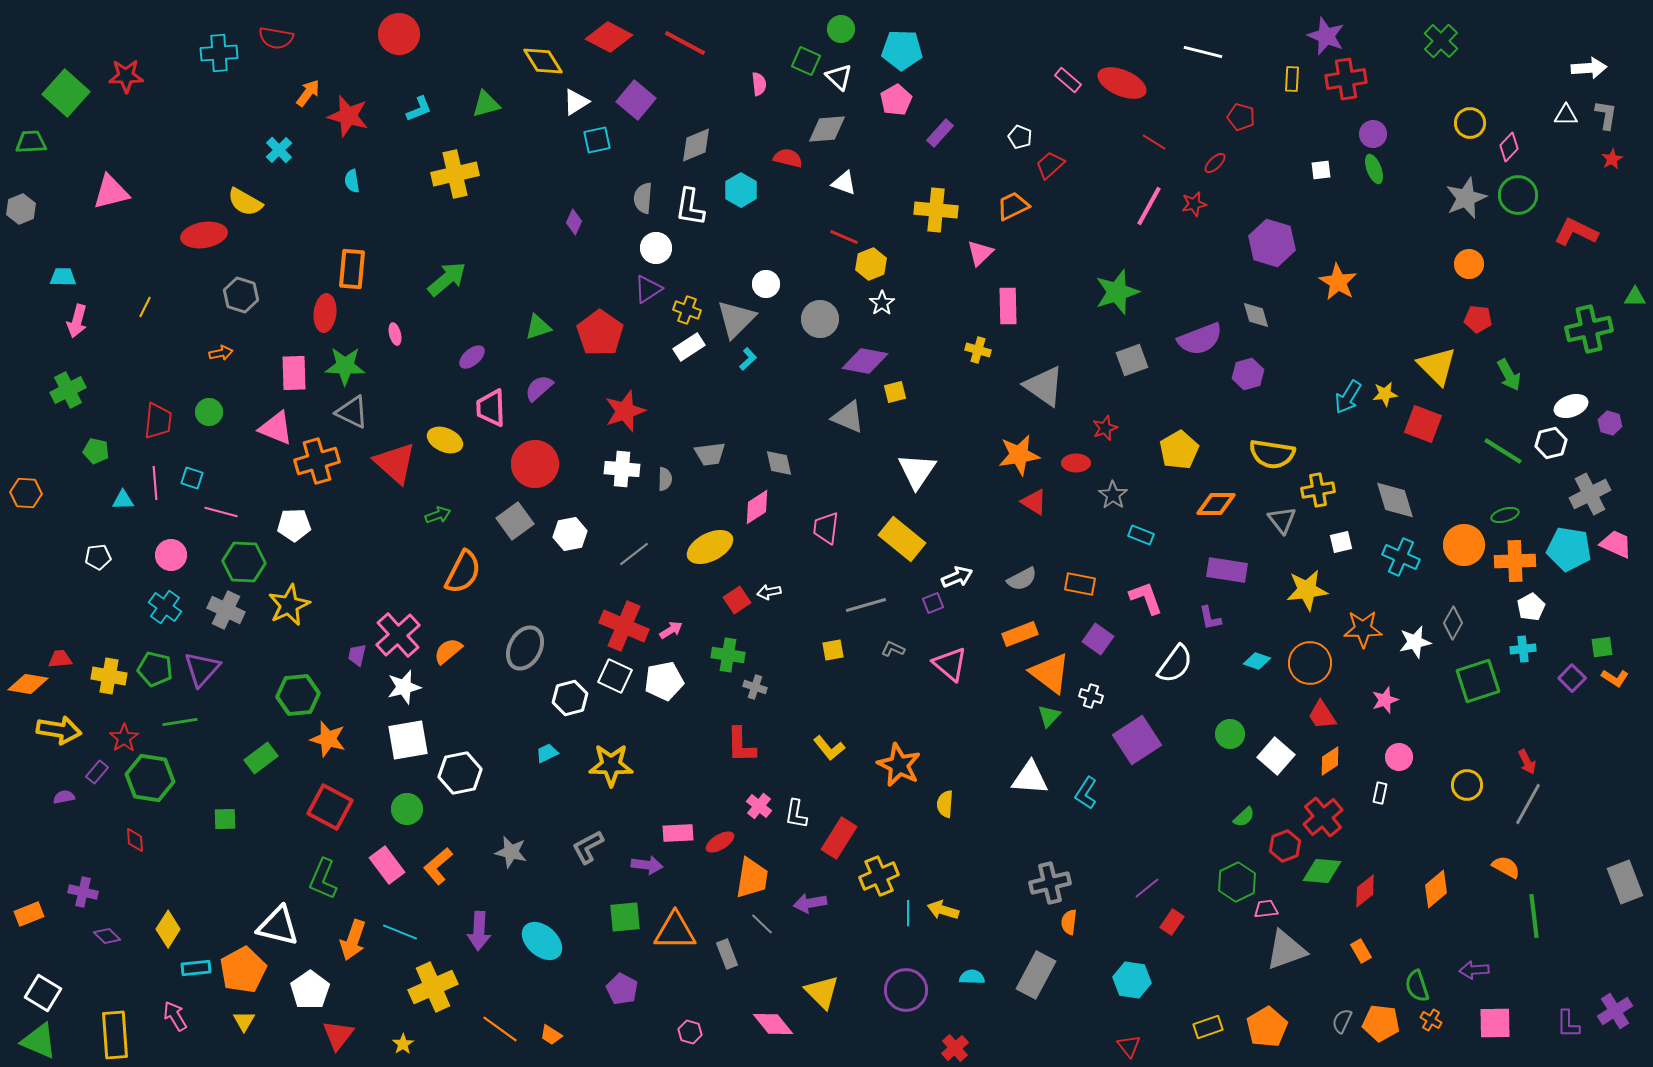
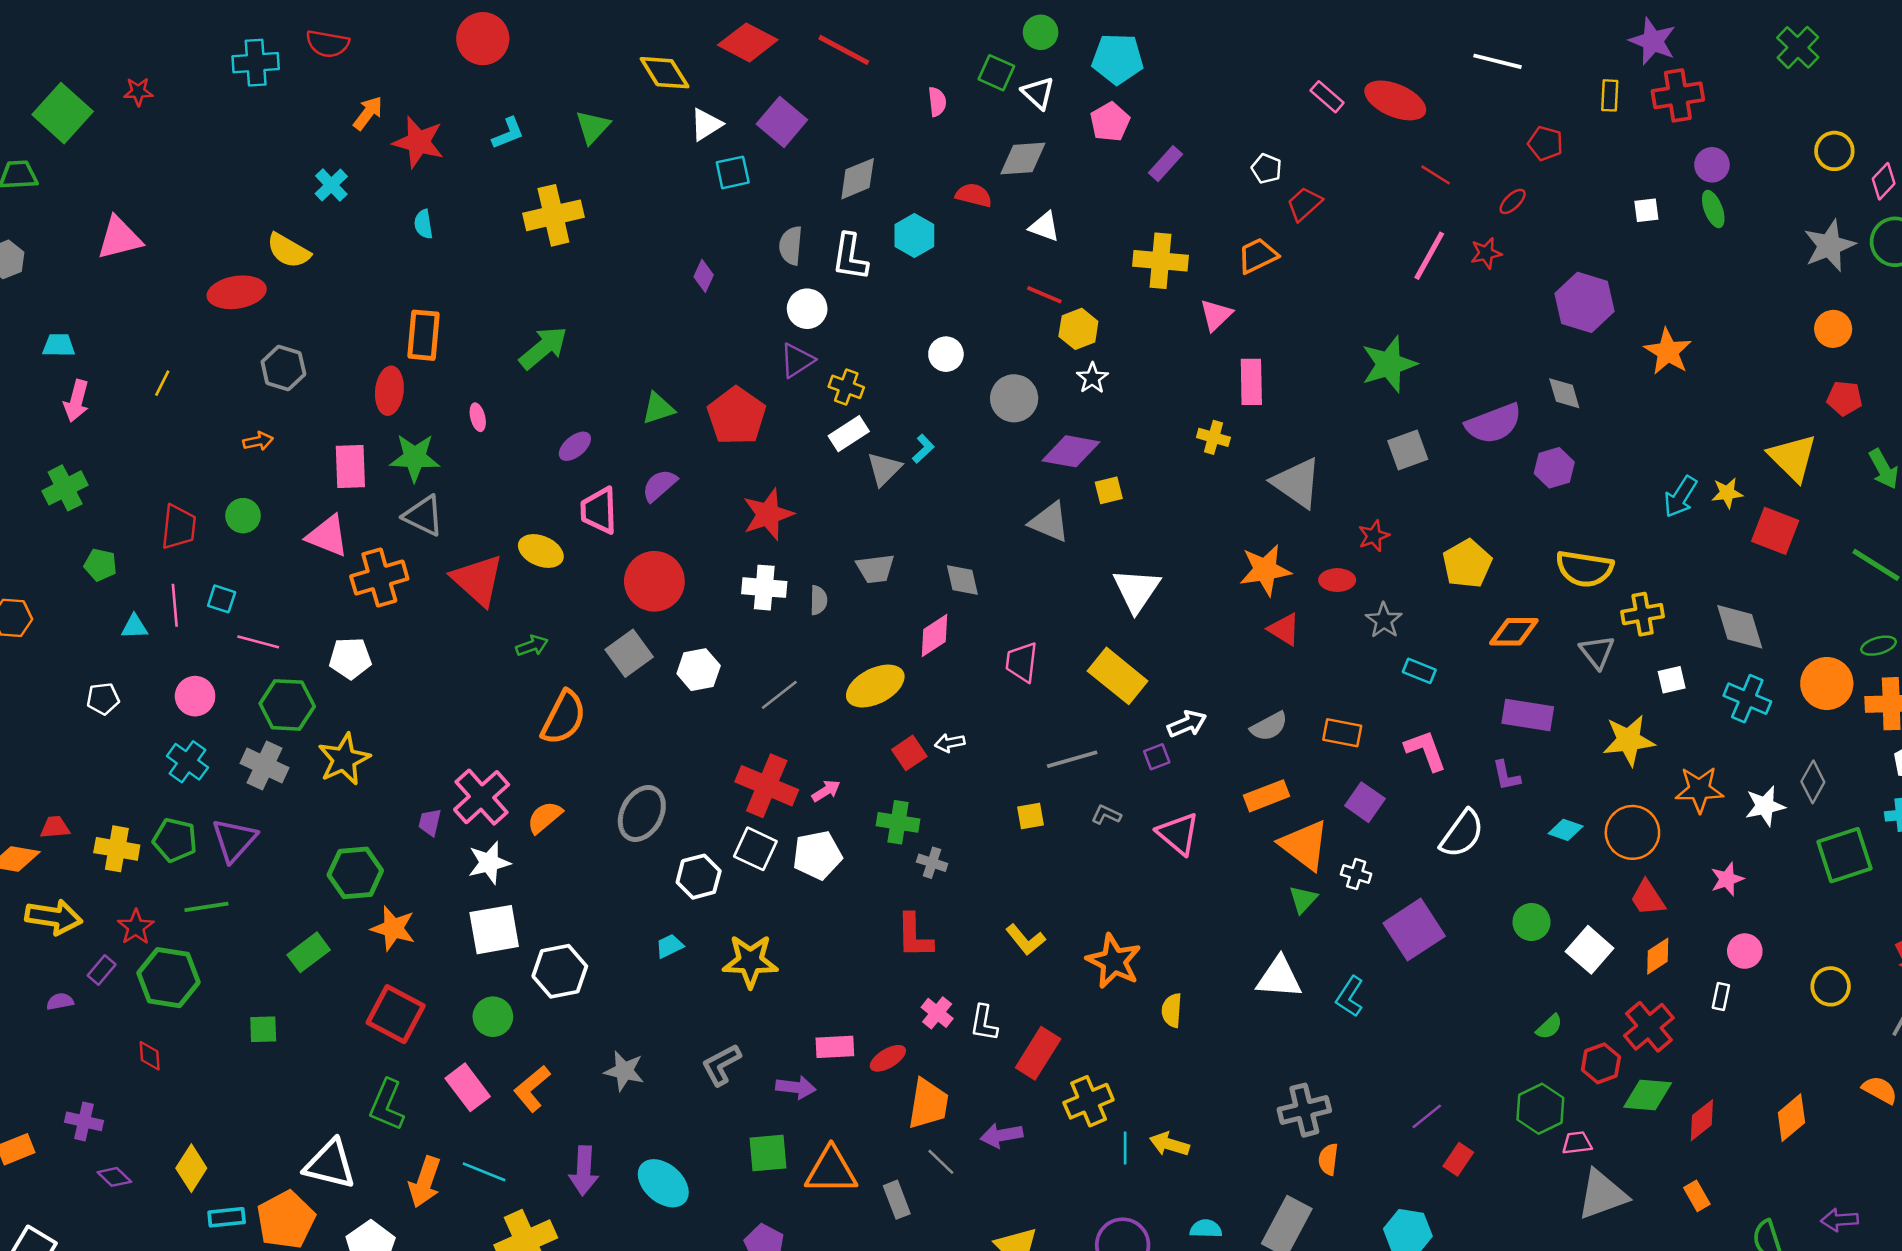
red star: (126, 76) -> (138, 92), size x0.7
green triangle: (486, 104) -> (593, 127), turned -32
gray triangle: (736, 319) -> (884, 469), moved, size x0.7

